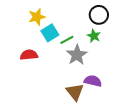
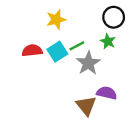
yellow star: (37, 17) -> (56, 20), moved
cyan square: (50, 33) -> (57, 52), moved
red semicircle: (29, 55) -> (32, 50), moved

